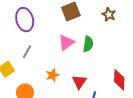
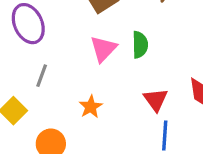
red triangle: (79, 82) -> (156, 100), moved

